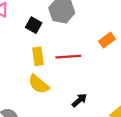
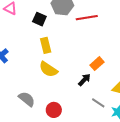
orange rectangle: (107, 40) -> (97, 64), moved
red line: (68, 57) -> (87, 18), moved

